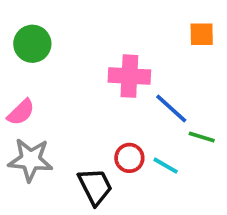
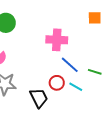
blue line: (171, 108) -> (70, 65), moved

